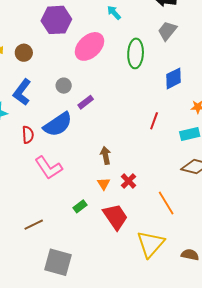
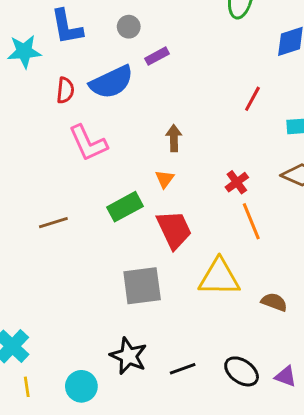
blue L-shape: (22, 92) -> (67, 27), turned -56
red cross: (128, 181) -> (237, 182), moved
green rectangle: (80, 206) -> (125, 207), size x1.6
yellow triangle: (151, 244) -> (219, 277), turned 40
gray square: (58, 262) -> (142, 286), moved, turned -32

